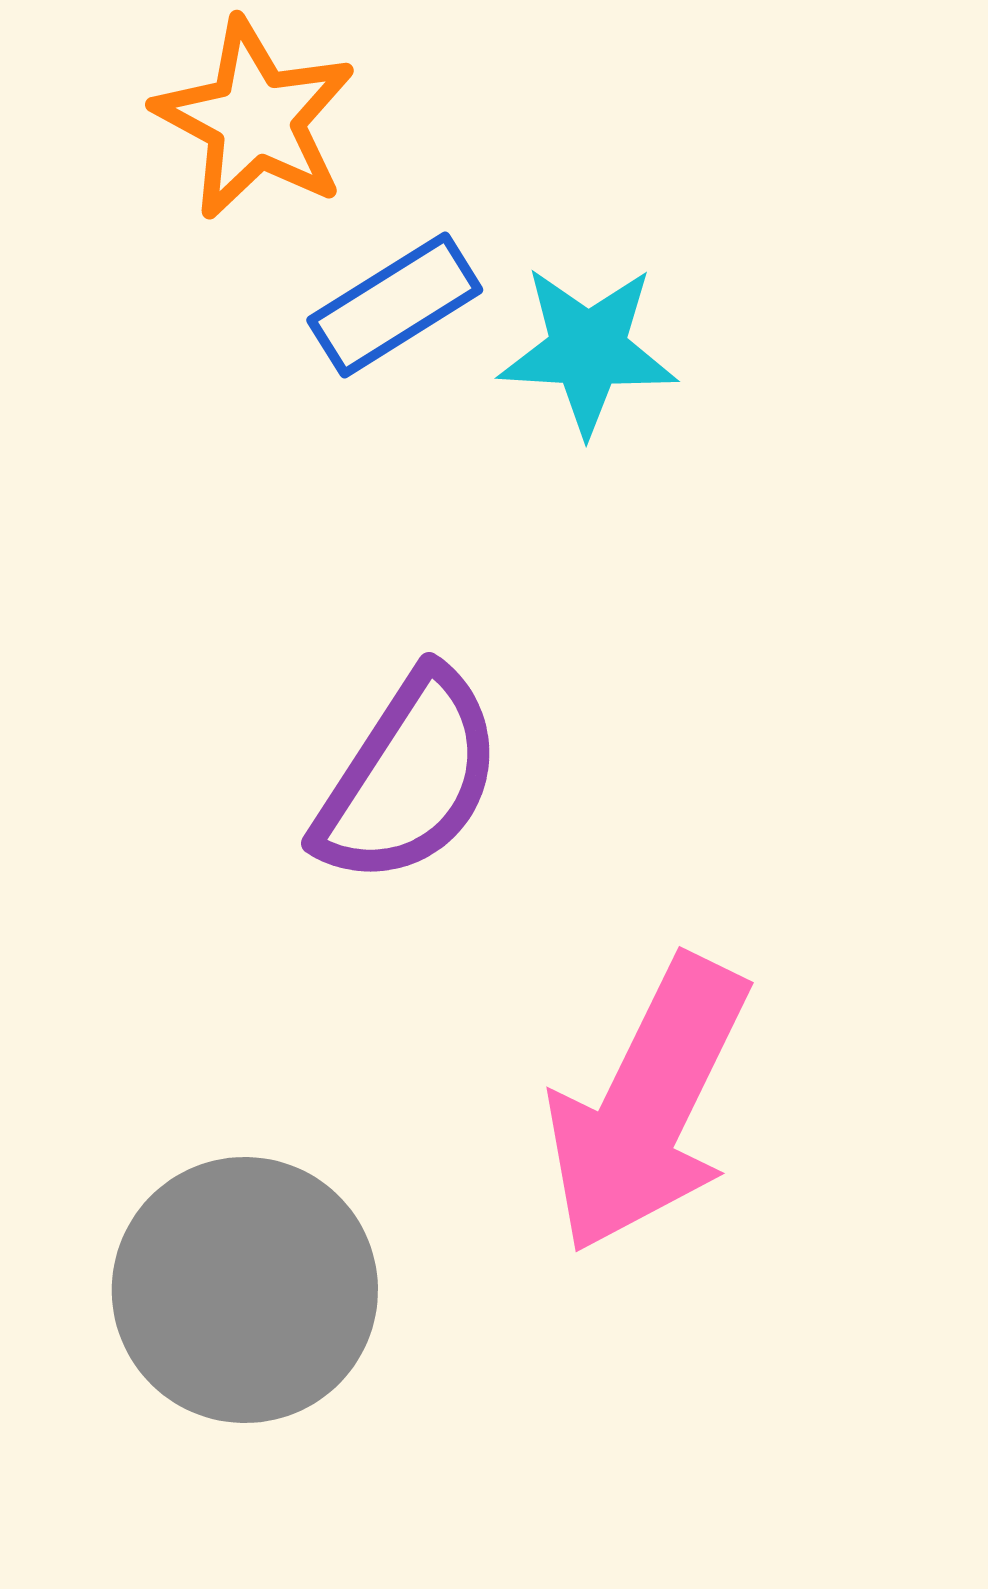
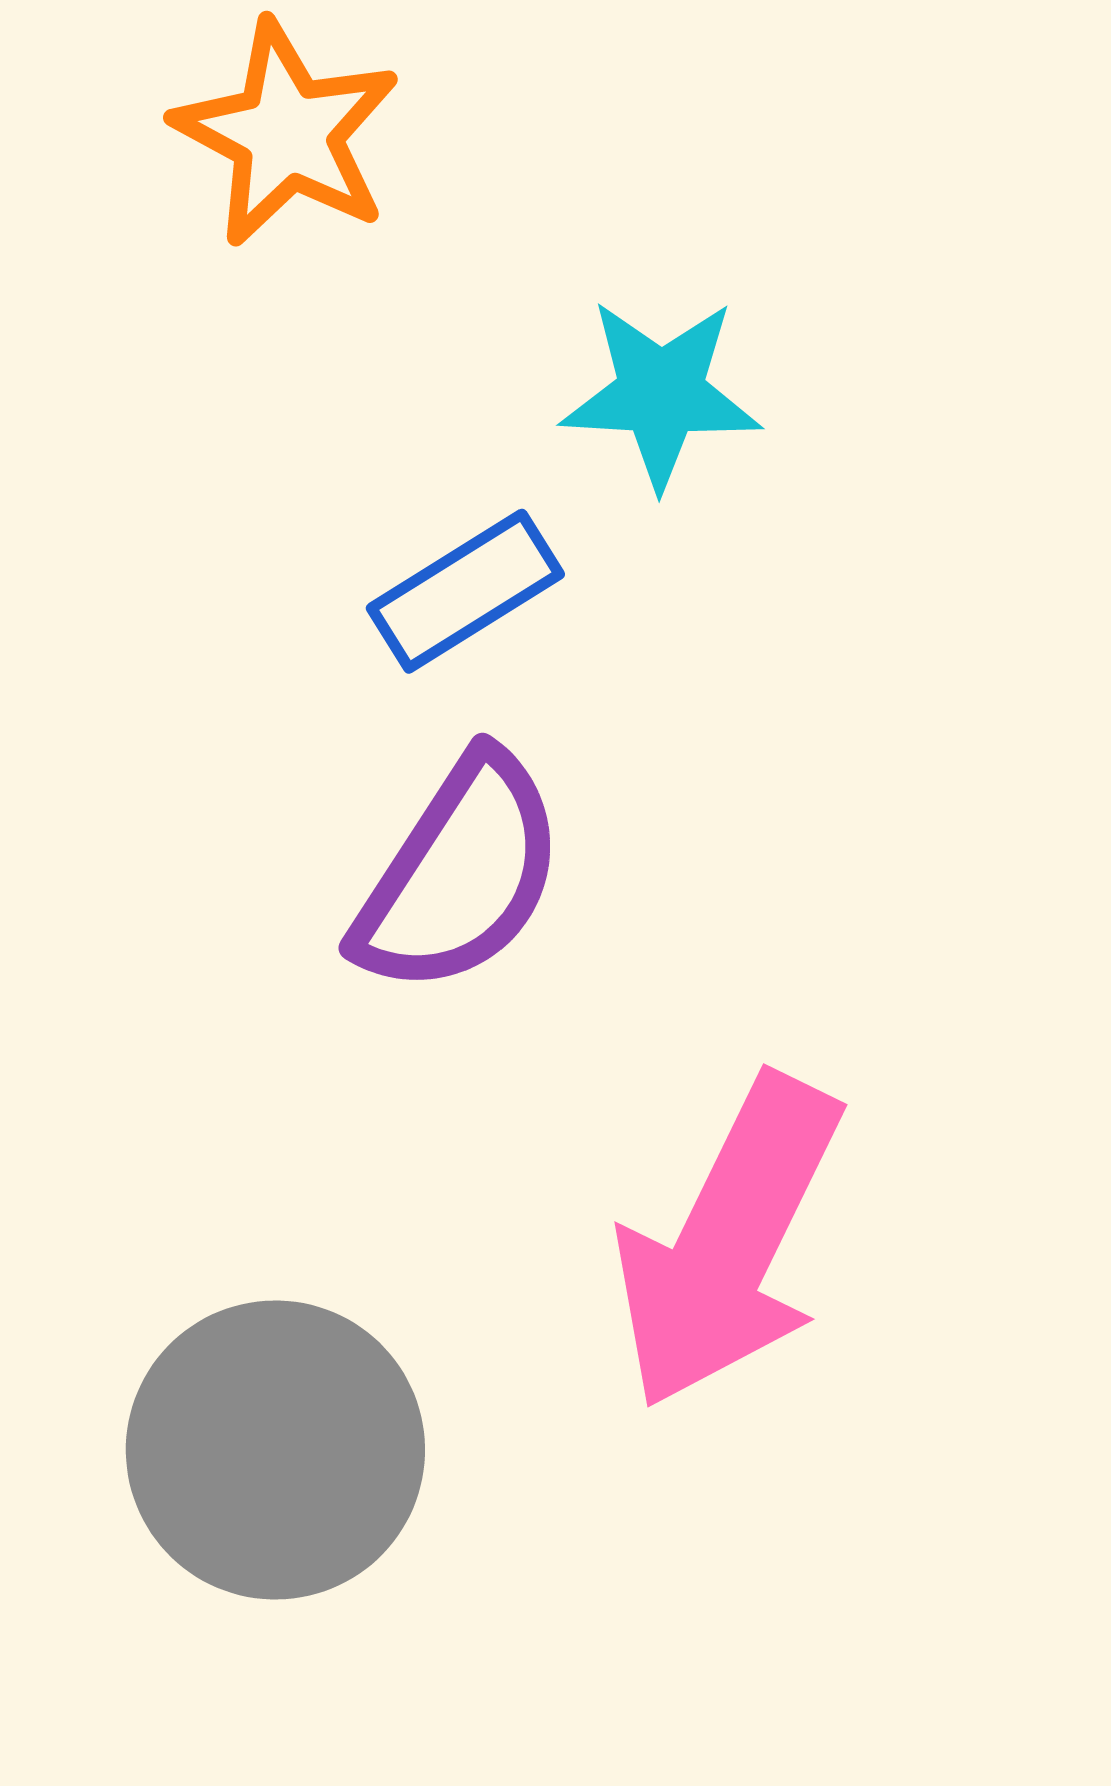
blue rectangle: (395, 305) -> (465, 591), moved

